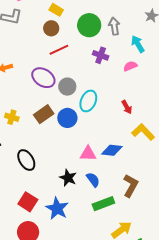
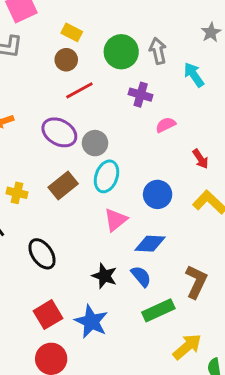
pink semicircle: (130, 66) -> (166, 125), moved
cyan ellipse: (88, 101) -> (106, 176), moved
red arrow: (127, 107) -> (200, 159), moved
blue circle: (67, 118) -> (158, 194), moved
blue diamond: (112, 150) -> (150, 244), moved
pink triangle: (88, 154) -> (116, 220), moved, turned -36
red square: (28, 202) -> (48, 315), turned 30

